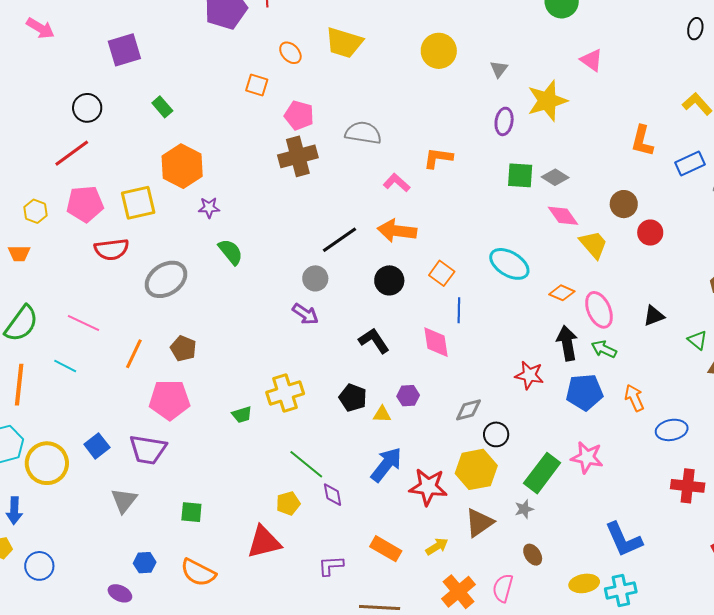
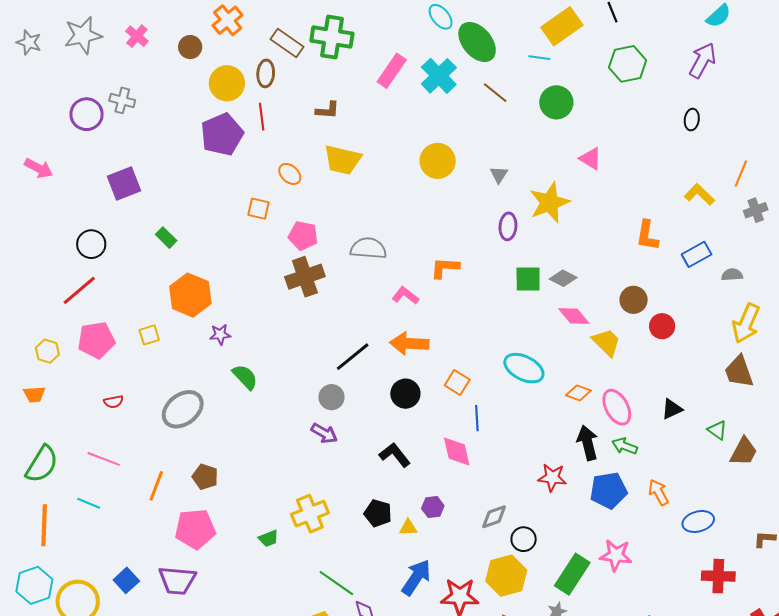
yellow square: (138, 203) -> (149, 335), size x0.6
red semicircle: (112, 249) -> (114, 402), moved, size x0.6

